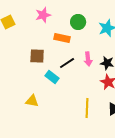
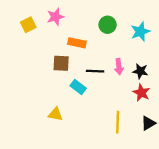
pink star: (43, 15) -> (55, 17), moved
orange rectangle: (62, 38) -> (77, 43), moved
black line: (67, 63) -> (95, 71), turned 35

